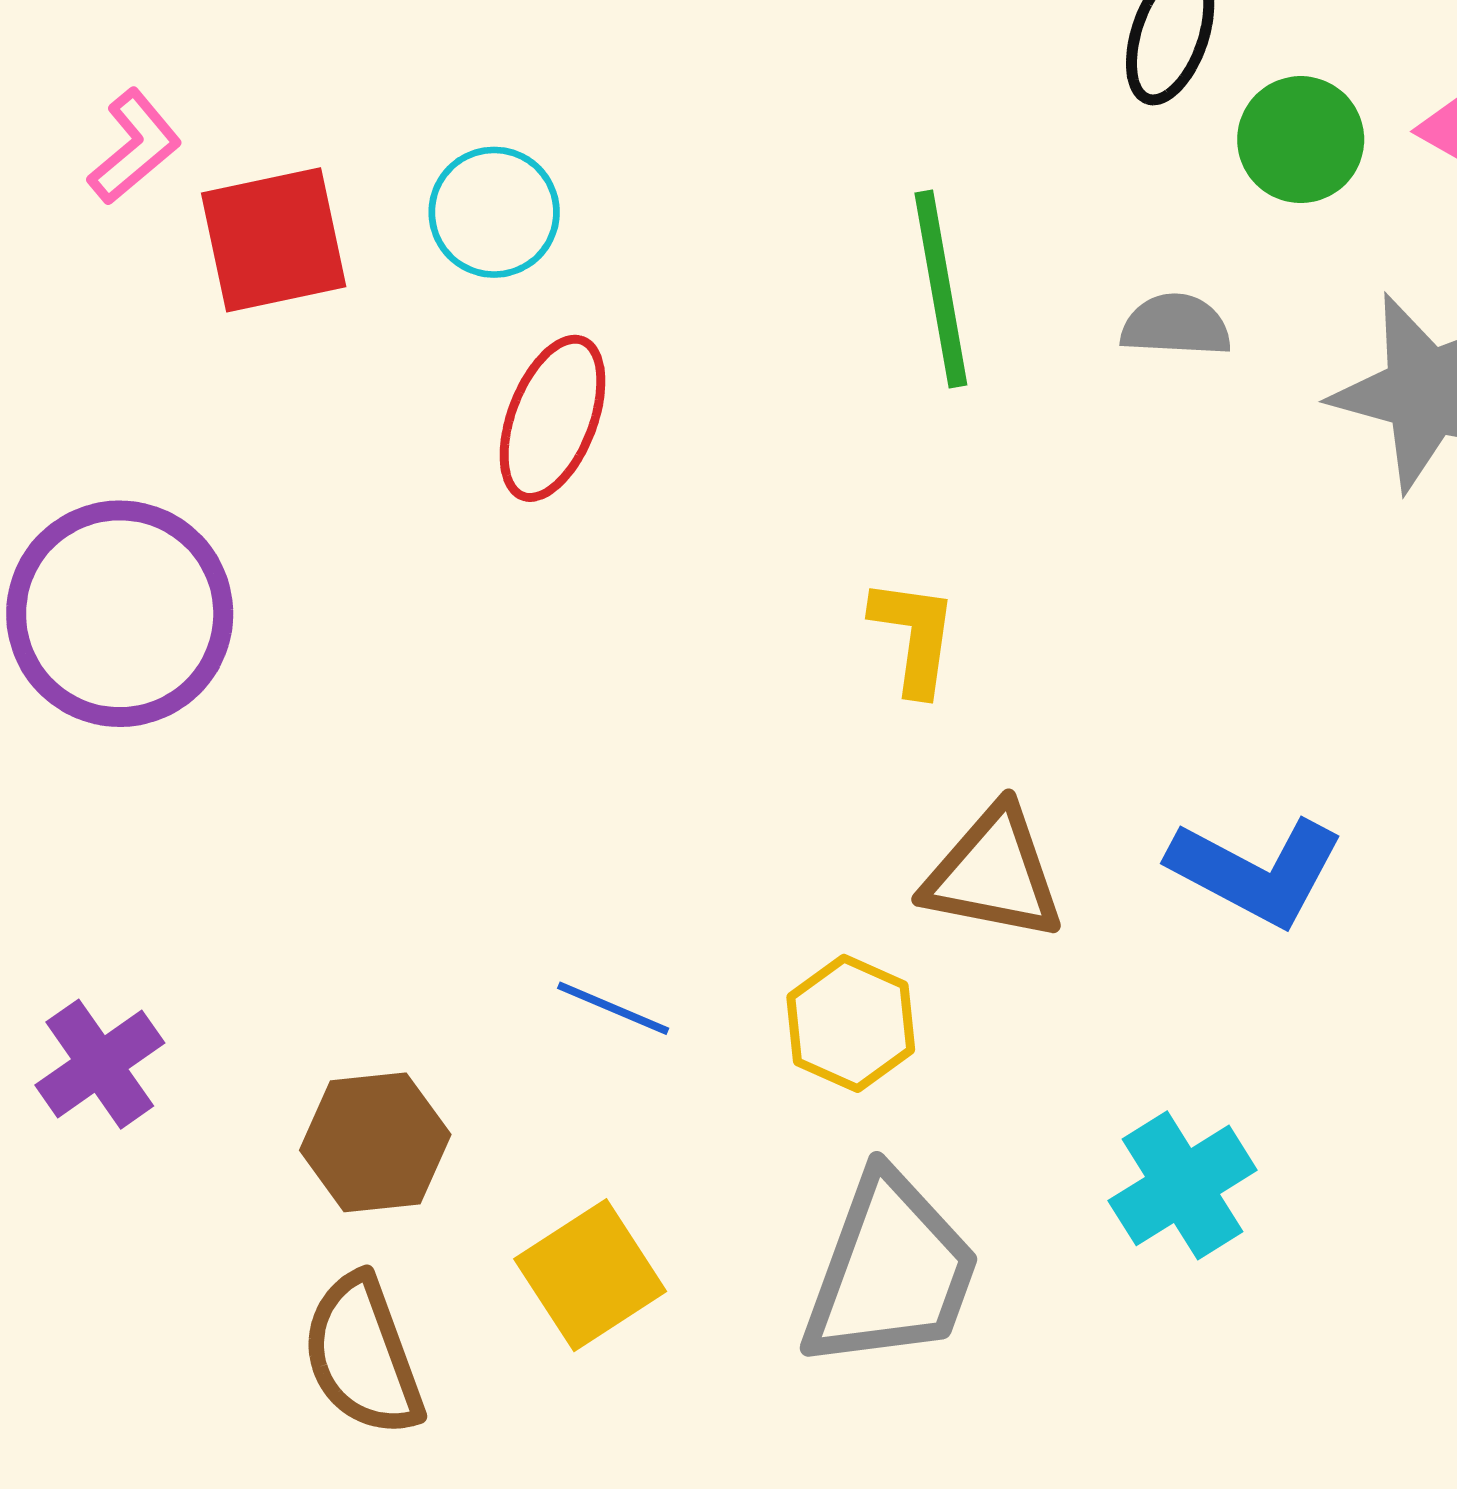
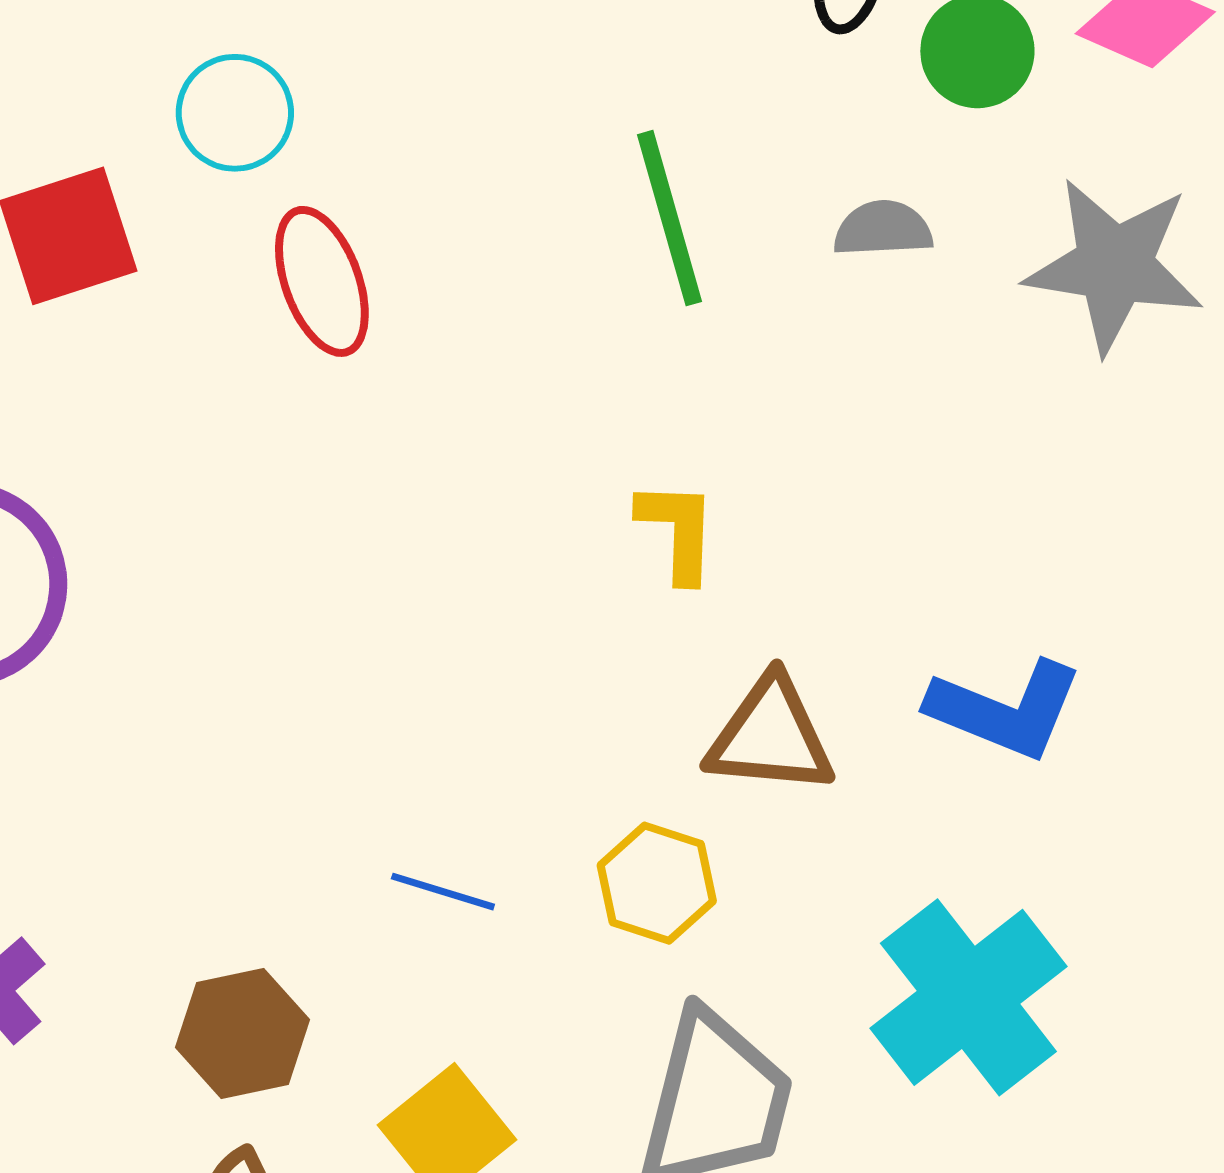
cyan circle: (494, 212) -> (235, 113), moved
red ellipse: (552, 418) -> (322, 281), moved, turned -35
cyan cross: (1183, 1185) -> (968, 997), size x1.5

